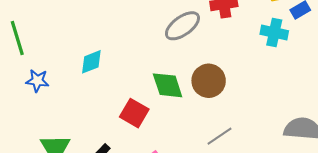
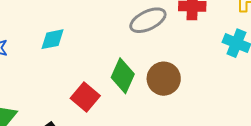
green diamond: (168, 85) -> (123, 76), turned 32

